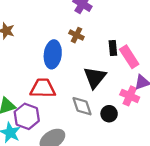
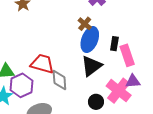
blue ellipse: (53, 54) -> (90, 40), moved
pink cross: (130, 96) -> (119, 91), size x1.4
gray diamond: (82, 106) -> (59, 80), moved

